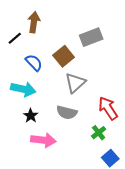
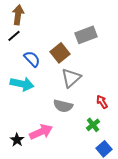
brown arrow: (34, 22) -> (18, 15), moved
red arrow: (108, 108) -> (102, 102), size x0.6
black star: (31, 116) -> (17, 140), moved
pink arrow: (43, 140) -> (41, 132), turned -30

